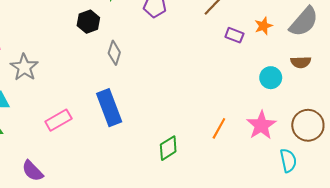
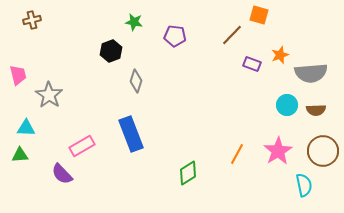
gray semicircle: (304, 22) -> (311, 73), moved, turned 44
brown semicircle: (301, 62) -> (316, 110), moved
purple semicircle: (33, 171) -> (62, 174), moved

